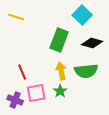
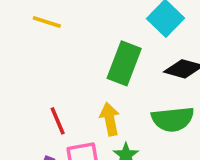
yellow arrow: (61, 71) -> (110, 119), moved

